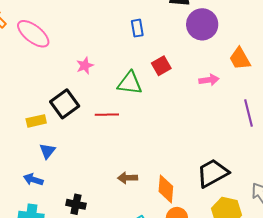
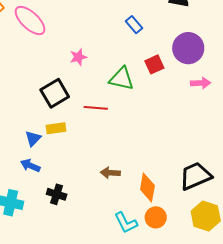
purple circle: (202, 24) -> (188, 48), moved
blue rectangle: (137, 28) -> (134, 25), turned -36
yellow rectangle: (36, 121) -> (56, 128), moved
blue arrow: (33, 180) -> (30, 166), moved

